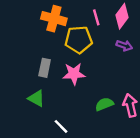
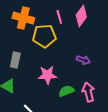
purple arrow: (124, 46) -> (83, 60), moved
pink star: (74, 74) -> (47, 75), moved

